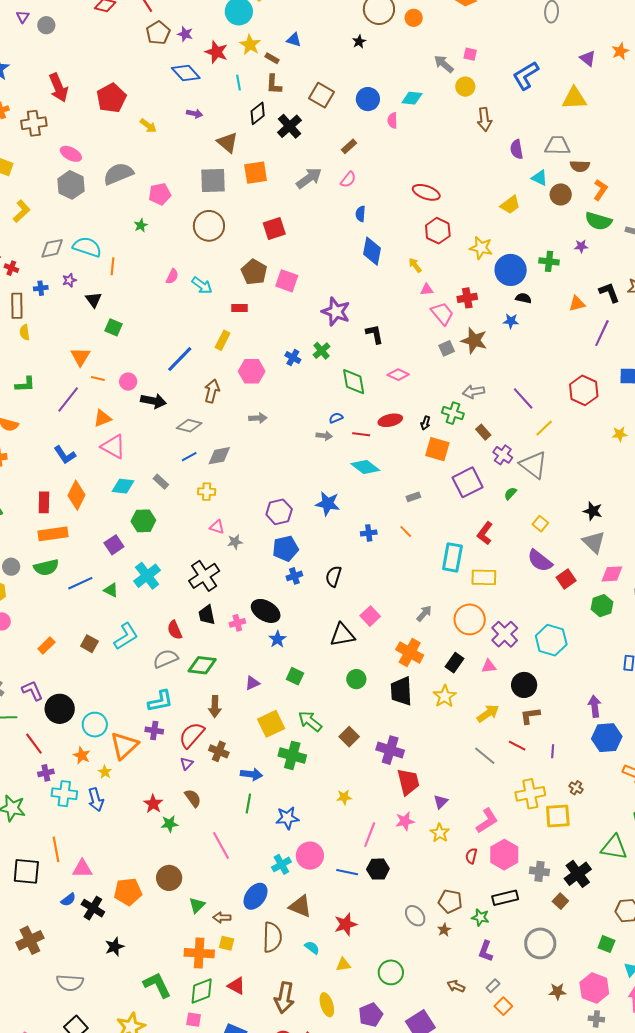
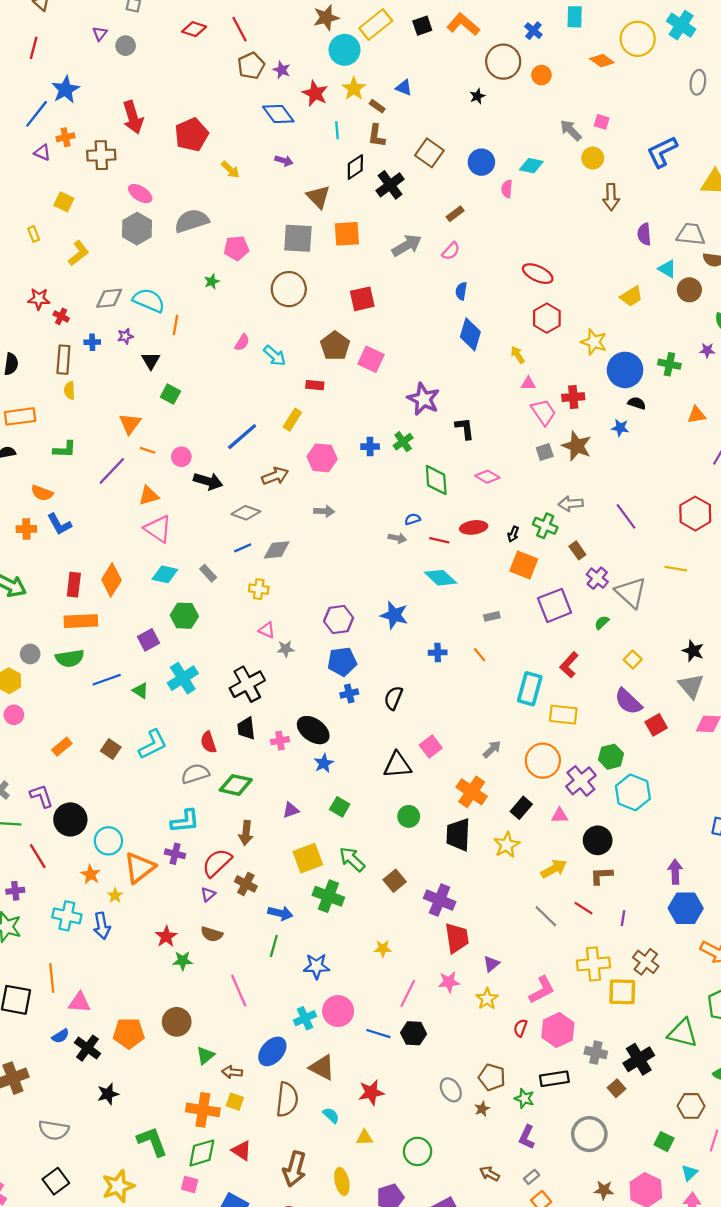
blue cross: (293, 358) -> (370, 447), turned -35
brown arrow: (212, 391) -> (275, 476), turned 50
yellow line: (544, 428) -> (676, 569), moved, turned 48
blue L-shape: (65, 455) -> (59, 524), moved
green hexagon: (602, 606) -> (611, 757), moved
purple cross: (46, 773) -> (15, 891), moved
brown cross: (576, 788) -> (646, 962), size x1.6
brown semicircle: (193, 798) -> (212, 934), turned 138

